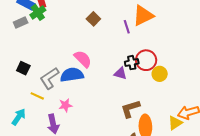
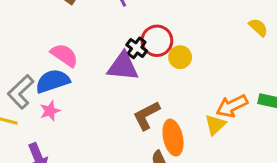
black cross: (132, 63) -> (137, 48), turned -32
purple triangle: (120, 73) -> (123, 67), size x1.6
pink star: (65, 105) -> (50, 111), moved

